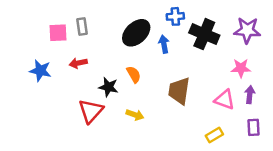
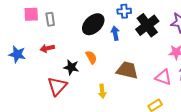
pink square: (58, 33) -> (31, 14), moved
black cross: (204, 34) -> (147, 25), turned 30
brown trapezoid: (179, 91) -> (127, 70), turned 95
yellow arrow: (135, 115) -> (102, 91), moved, turned 64

